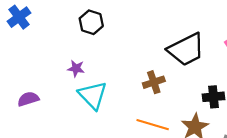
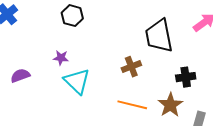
black trapezoid: (186, 49) -> (159, 36), turned 108
purple semicircle: (28, 99) -> (20, 76), moved

